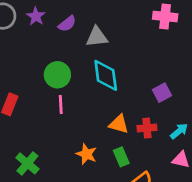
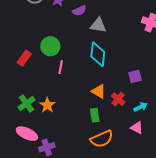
green circle: (57, 75) -> (50, 46), moved
red cross: (147, 128) -> (118, 99), turned 32
orange star: (86, 154) -> (47, 105), moved

